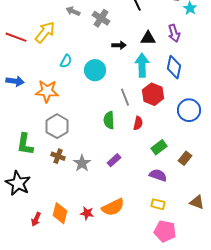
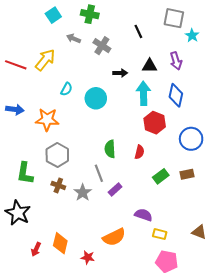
gray line: (125, 97) -> (99, 173), moved
brown rectangle: (185, 158) -> (187, 174), moved, turned 40
purple semicircle: (158, 175) -> (143, 215), moved
red star: (87, 213) -> (88, 257), moved

